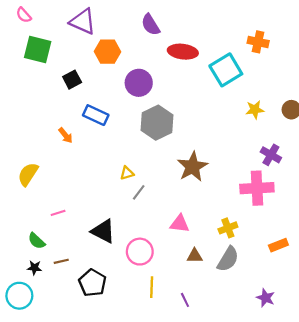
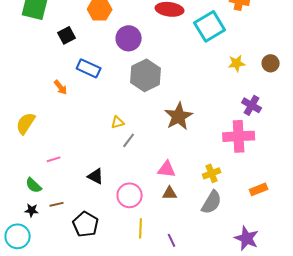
black triangle: (103, 231) -> (96, 176), size x0.7
brown triangle: (195, 256) -> (170, 193), moved
purple star: (266, 298) -> (247, 238), size x1.4

